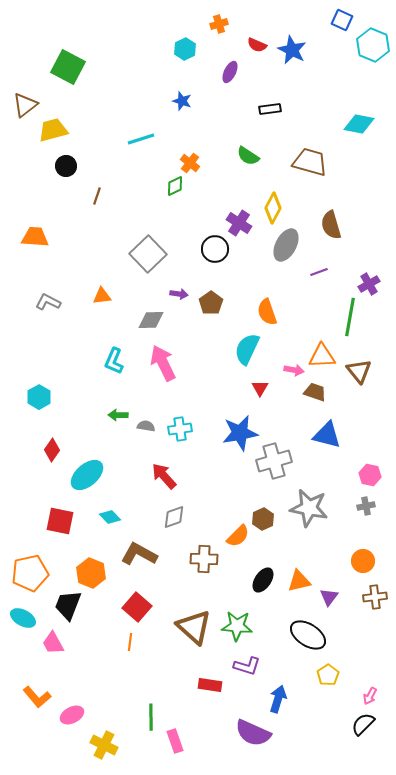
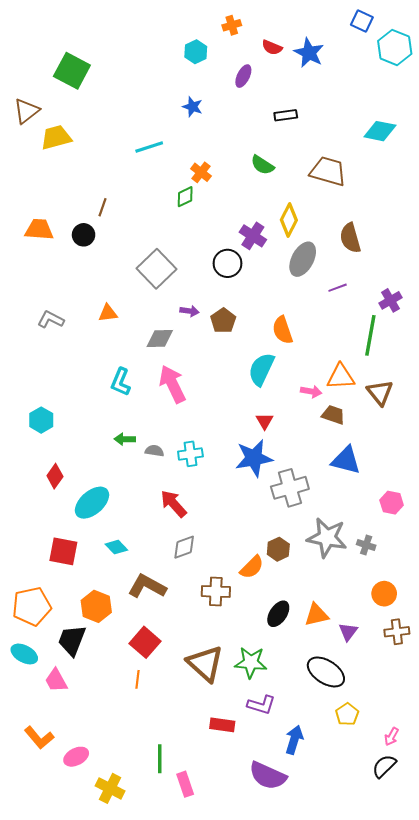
black circle: (66, 166) -> (84, 235), moved
orange trapezoid: (35, 237) -> (39, 230), moved
red triangle: (260, 388) -> (265, 421), moved
gray cross: (366, 506) -> (366, 545), moved, turned 30

